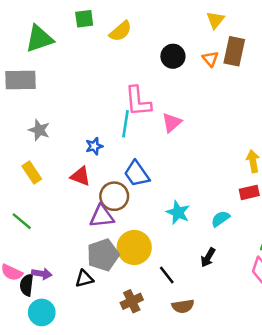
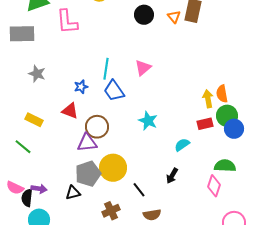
pink L-shape: (138, 101) -> (67, 22), moved
yellow rectangle: (32, 172) -> (34, 120), moved, turned -30
blue trapezoid: (137, 174) -> (114, 91), moved
cyan star: (178, 212) -> (148, 121), moved

